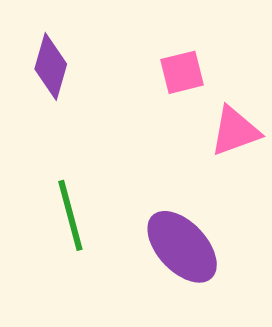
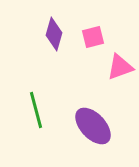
purple diamond: (51, 66) -> (54, 34), moved

